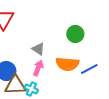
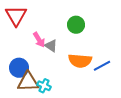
green circle: (75, 34) -> (76, 25), moved
pink arrow: (38, 68) -> (39, 40), moved, turned 126

